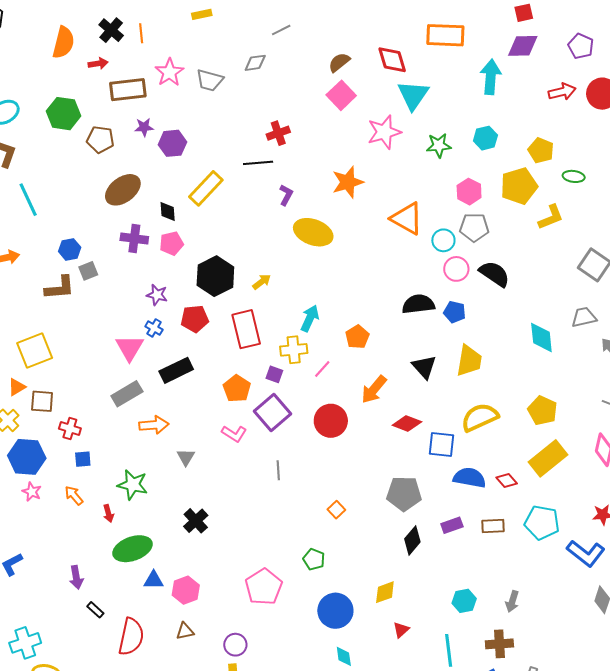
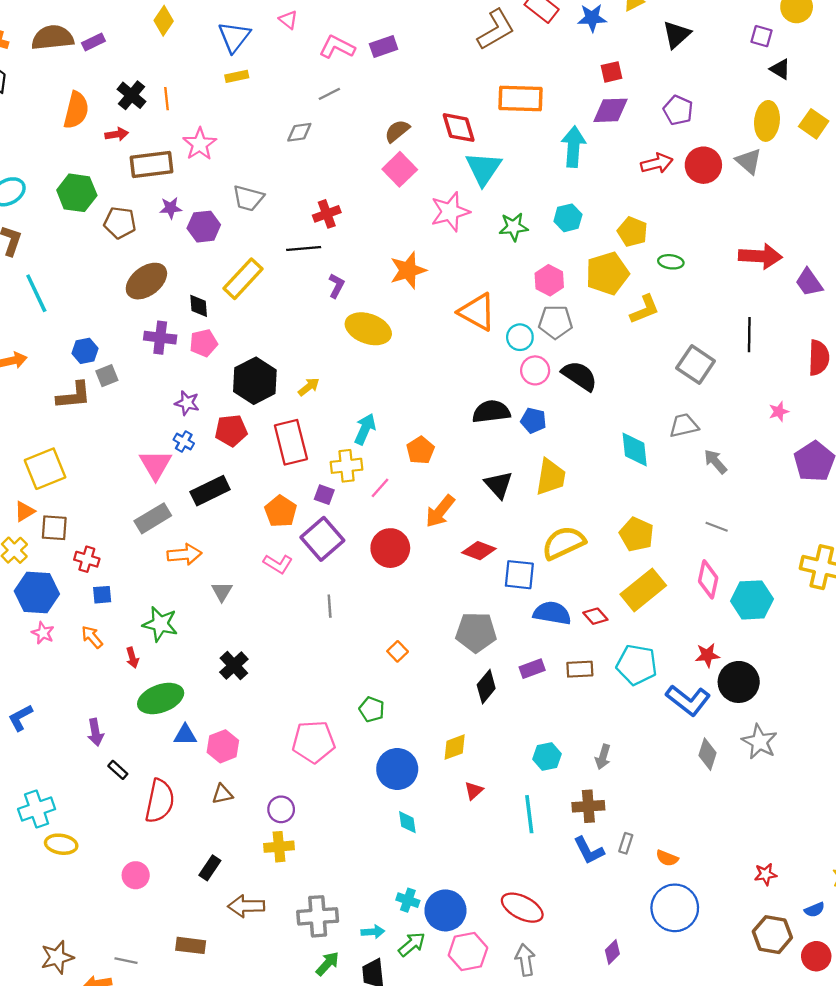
gray trapezoid: (210, 80) -> (248, 198), moved
pink pentagon: (264, 587) -> (314, 742), turned 30

